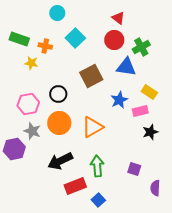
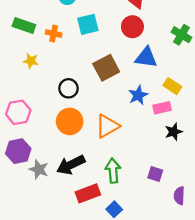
cyan square: (75, 38) -> (88, 24), turned 30
green cross: (141, 47) -> (182, 35), moved, turned -30
yellow star: (31, 63) -> (31, 61), moved
pink hexagon: (28, 104) -> (18, 112), moved
gray star: (32, 131) -> (39, 169), moved

